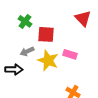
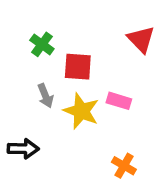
gray arrow: (27, 51) -> (45, 96), turned -88
black arrow: (14, 69) -> (23, 149), moved

